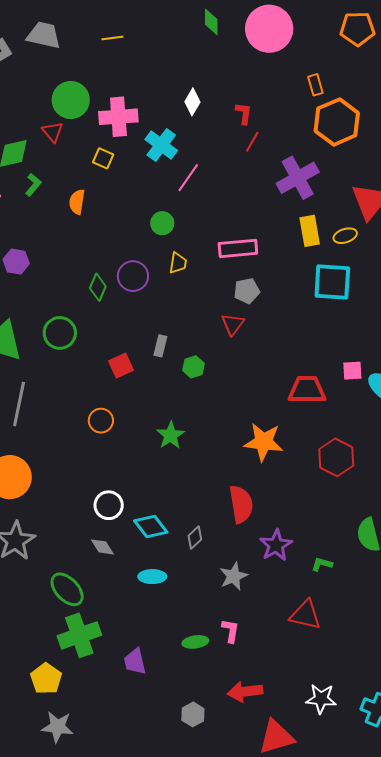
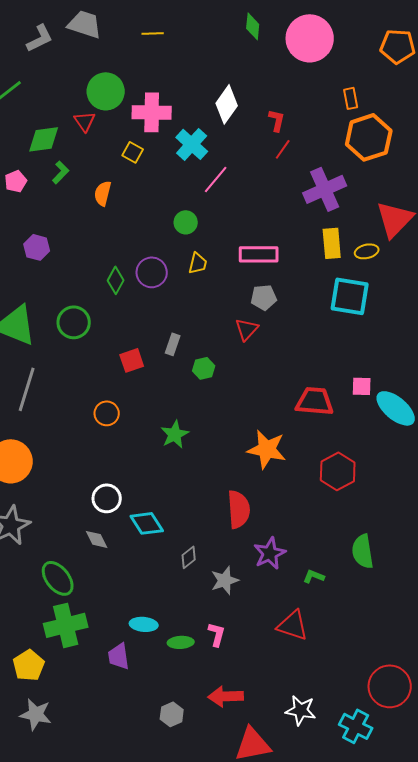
white diamond: (192, 102) -> (227, 104), size x1.4
gray diamond: (195, 538) -> (189, 557), moved
cyan ellipse: (152, 577) -> (144, 624), moved

